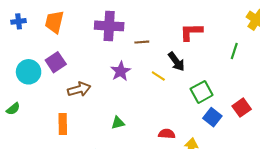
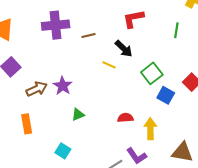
purple star: (121, 71) -> (63, 86), moved

